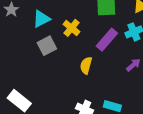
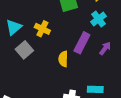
purple rectangle: (107, 40) -> (82, 43), moved

